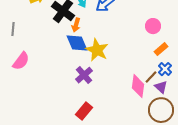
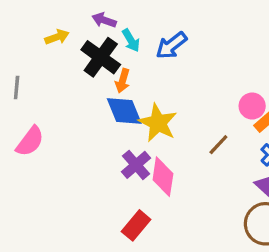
pink circle: (153, 26) -> (252, 106), moved
brown line: (151, 77) -> (218, 145), moved
pink diamond: (138, 86) -> (163, 177), moved

